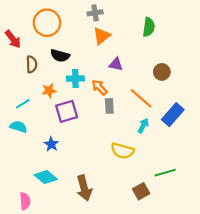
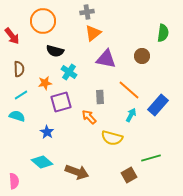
green semicircle: (149, 27) -> (163, 33), moved
brown semicircle: (32, 64) -> (19, 69), moved
purple triangle: (116, 64) -> (106, 59), size x1.5
brown circle: (162, 72) -> (142, 56), moved
cyan cross: (75, 79) -> (69, 72), turned 35
orange arrow: (99, 87) -> (89, 117), moved
brown arrow: (84, 188) -> (77, 172), turned -55
pink semicircle: (25, 201) -> (14, 181), moved

